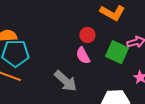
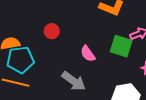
red circle: (87, 35) -> (52, 31), moved

